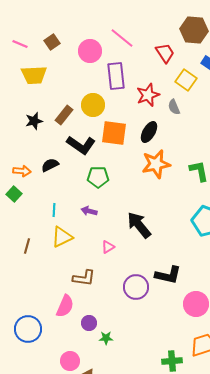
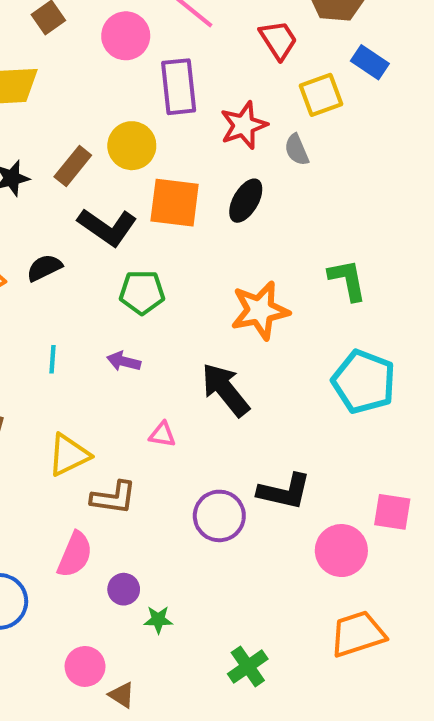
yellow square: (186, 80) -> (321, 95), turned 35
orange star: (156, 164) -> (260, 310), moved
yellow triangle: (62, 237) -> (69, 455), moved
pink triangle: (108, 247) -> (162, 435), turned 40
green cross: (172, 361) -> (248, 666), moved, turned -30

